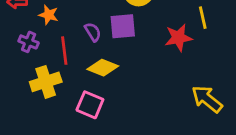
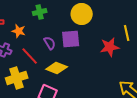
red line: (64, 51) -> (30, 56), turned -36

